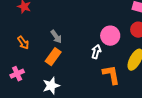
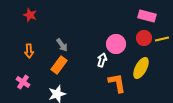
orange arrow: (23, 43) -> (29, 51), turned 32
pink cross: (17, 74) -> (23, 82), turned -32

